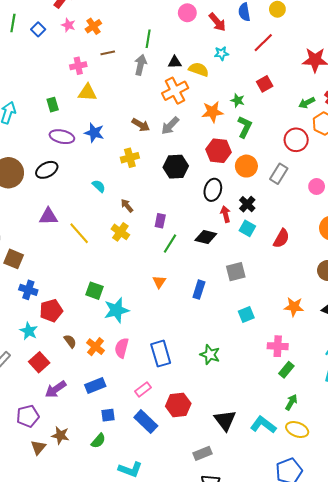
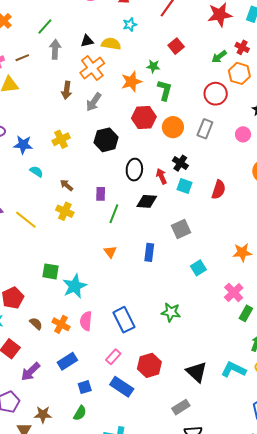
green line: (148, 39) -> (45, 26), moved, turned 42
brown line: (108, 53) -> (22, 58), moved
brown arrow: (141, 125) -> (67, 90), moved, turned 78
blue star: (94, 133) -> (23, 145), moved
black ellipse: (213, 190) -> (134, 170), moved
pink cross: (278, 346) -> (234, 293), turned -36

